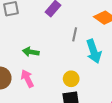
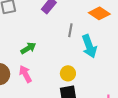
green arrow: (31, 52) -> (28, 48), turned 140

